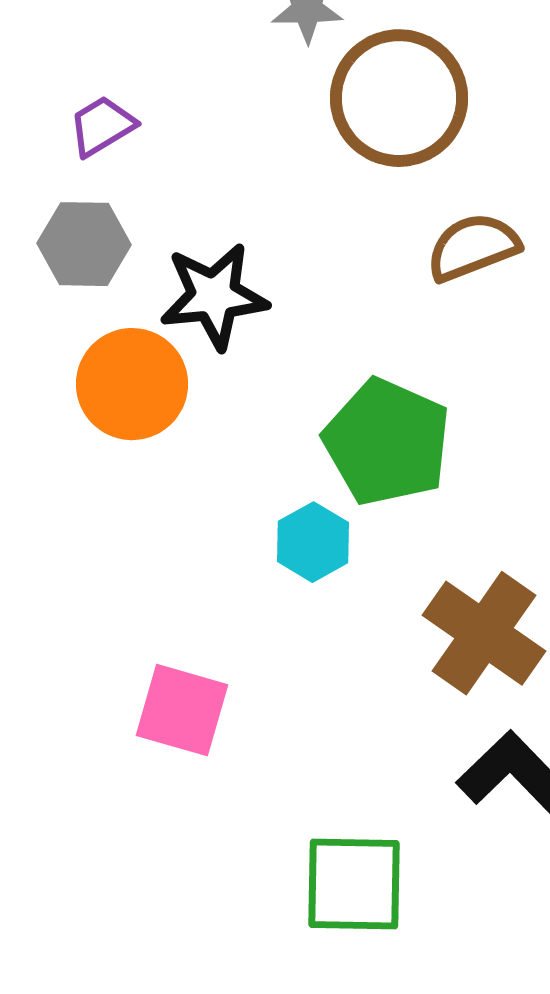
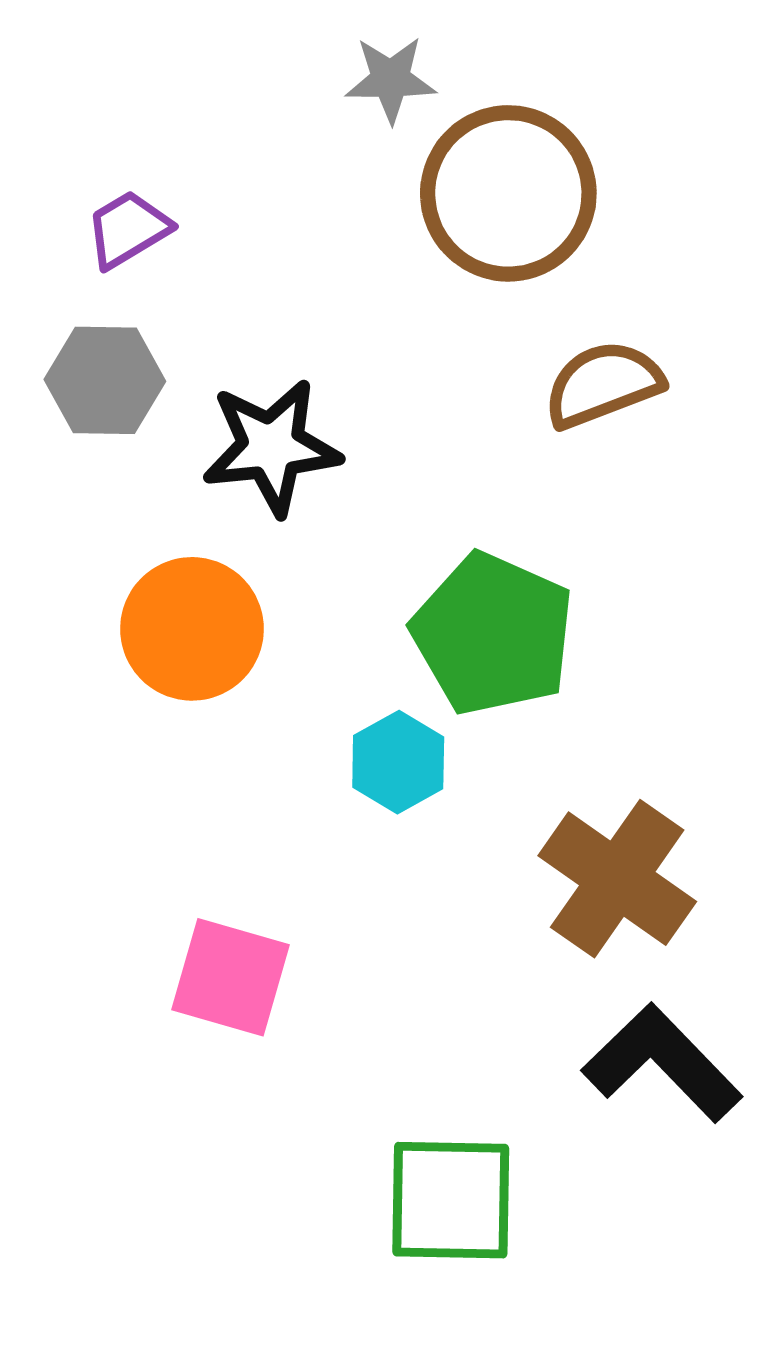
orange circle: (132, 384) -> (192, 629), moved

